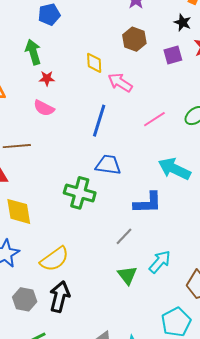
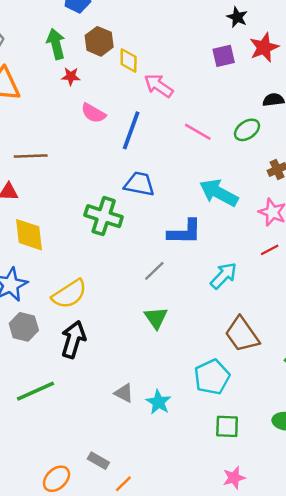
brown hexagon: (134, 39) -> (99, 41), moved
pink semicircle: (44, 108) -> (93, 113), moved
pink line: (154, 119) -> (198, 132), turned 60
cyan arrow: (160, 262) -> (224, 276), moved
gray hexagon: (25, 299) -> (24, 327), moved

